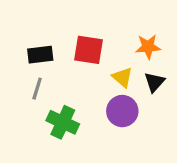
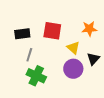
black triangle: (154, 82) -> (93, 59), moved
gray line: (37, 89) -> (29, 55), moved

